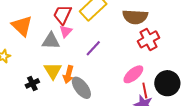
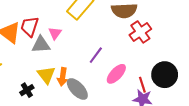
red trapezoid: (62, 15) -> (30, 27), moved
purple line: (93, 48) -> (96, 55), moved
pink ellipse: (133, 74) -> (116, 74), moved

